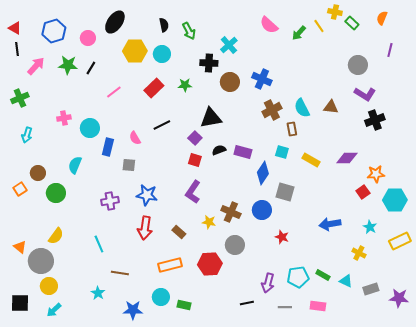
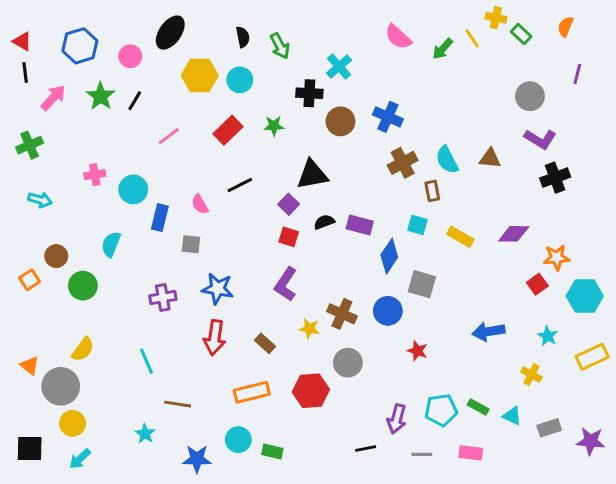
green star: (68, 65) -> (101, 96), turned 30
cyan arrow: (27, 135) -> (40, 200), turned -91

